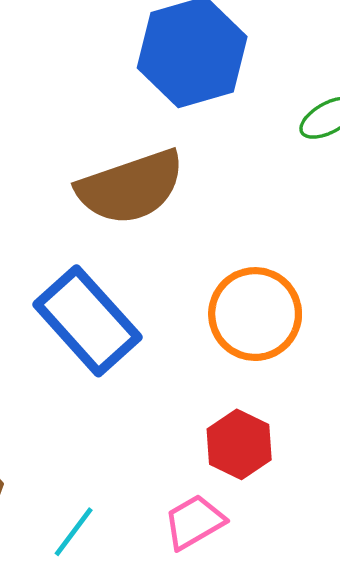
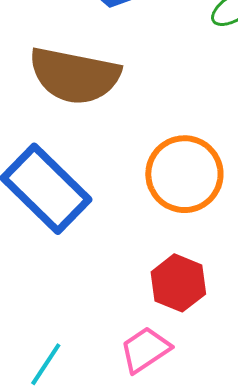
brown semicircle: (131, 187) -> (75, 76), turned 34

